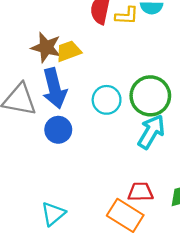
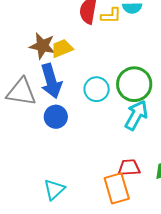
orange rectangle: (125, 215) -> (117, 188), turned 44

